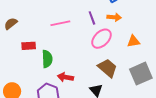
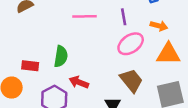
orange arrow: (114, 17) -> (159, 26), moved
orange triangle: (133, 41) -> (168, 54), size x1.5
red rectangle: (29, 46) -> (30, 66), moved

